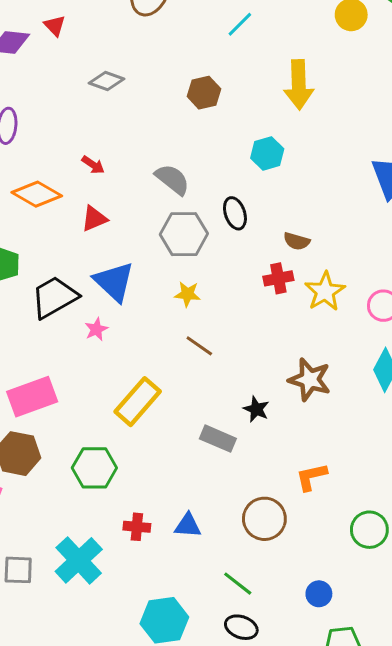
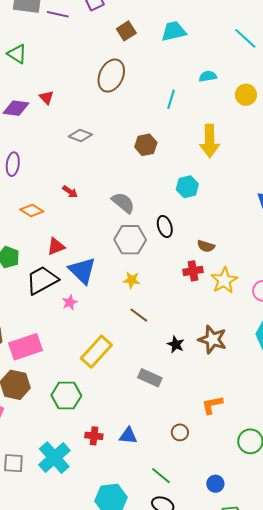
cyan line: (240, 24) -> (171, 99), turned -30
orange diamond: (37, 194) -> (32, 211), size x0.7
red triangle: (94, 219) -> (56, 246), moved
black star: (256, 409) -> (176, 344), moved
brown circle: (264, 519) -> (180, 432), size x0.6

